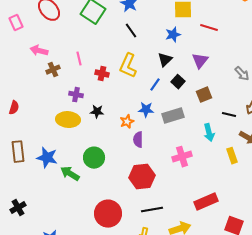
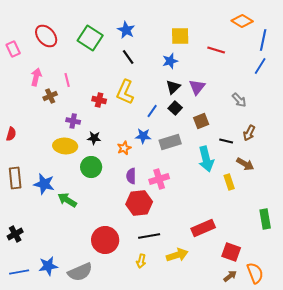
red line: (209, 28) -> (216, 50), moved
pink arrow: (39, 51) -> (36, 77), turned 90
pink line: (79, 59) -> (67, 80), moved
black triangle: (165, 60) -> (173, 87), moved
cyan arrow: (209, 133) -> (206, 159), size x1.4
purple semicircle: (138, 140) -> (131, 176), moved
pink cross: (182, 157) -> (159, 179), moved
green circle: (94, 158) -> (91, 167), moved

